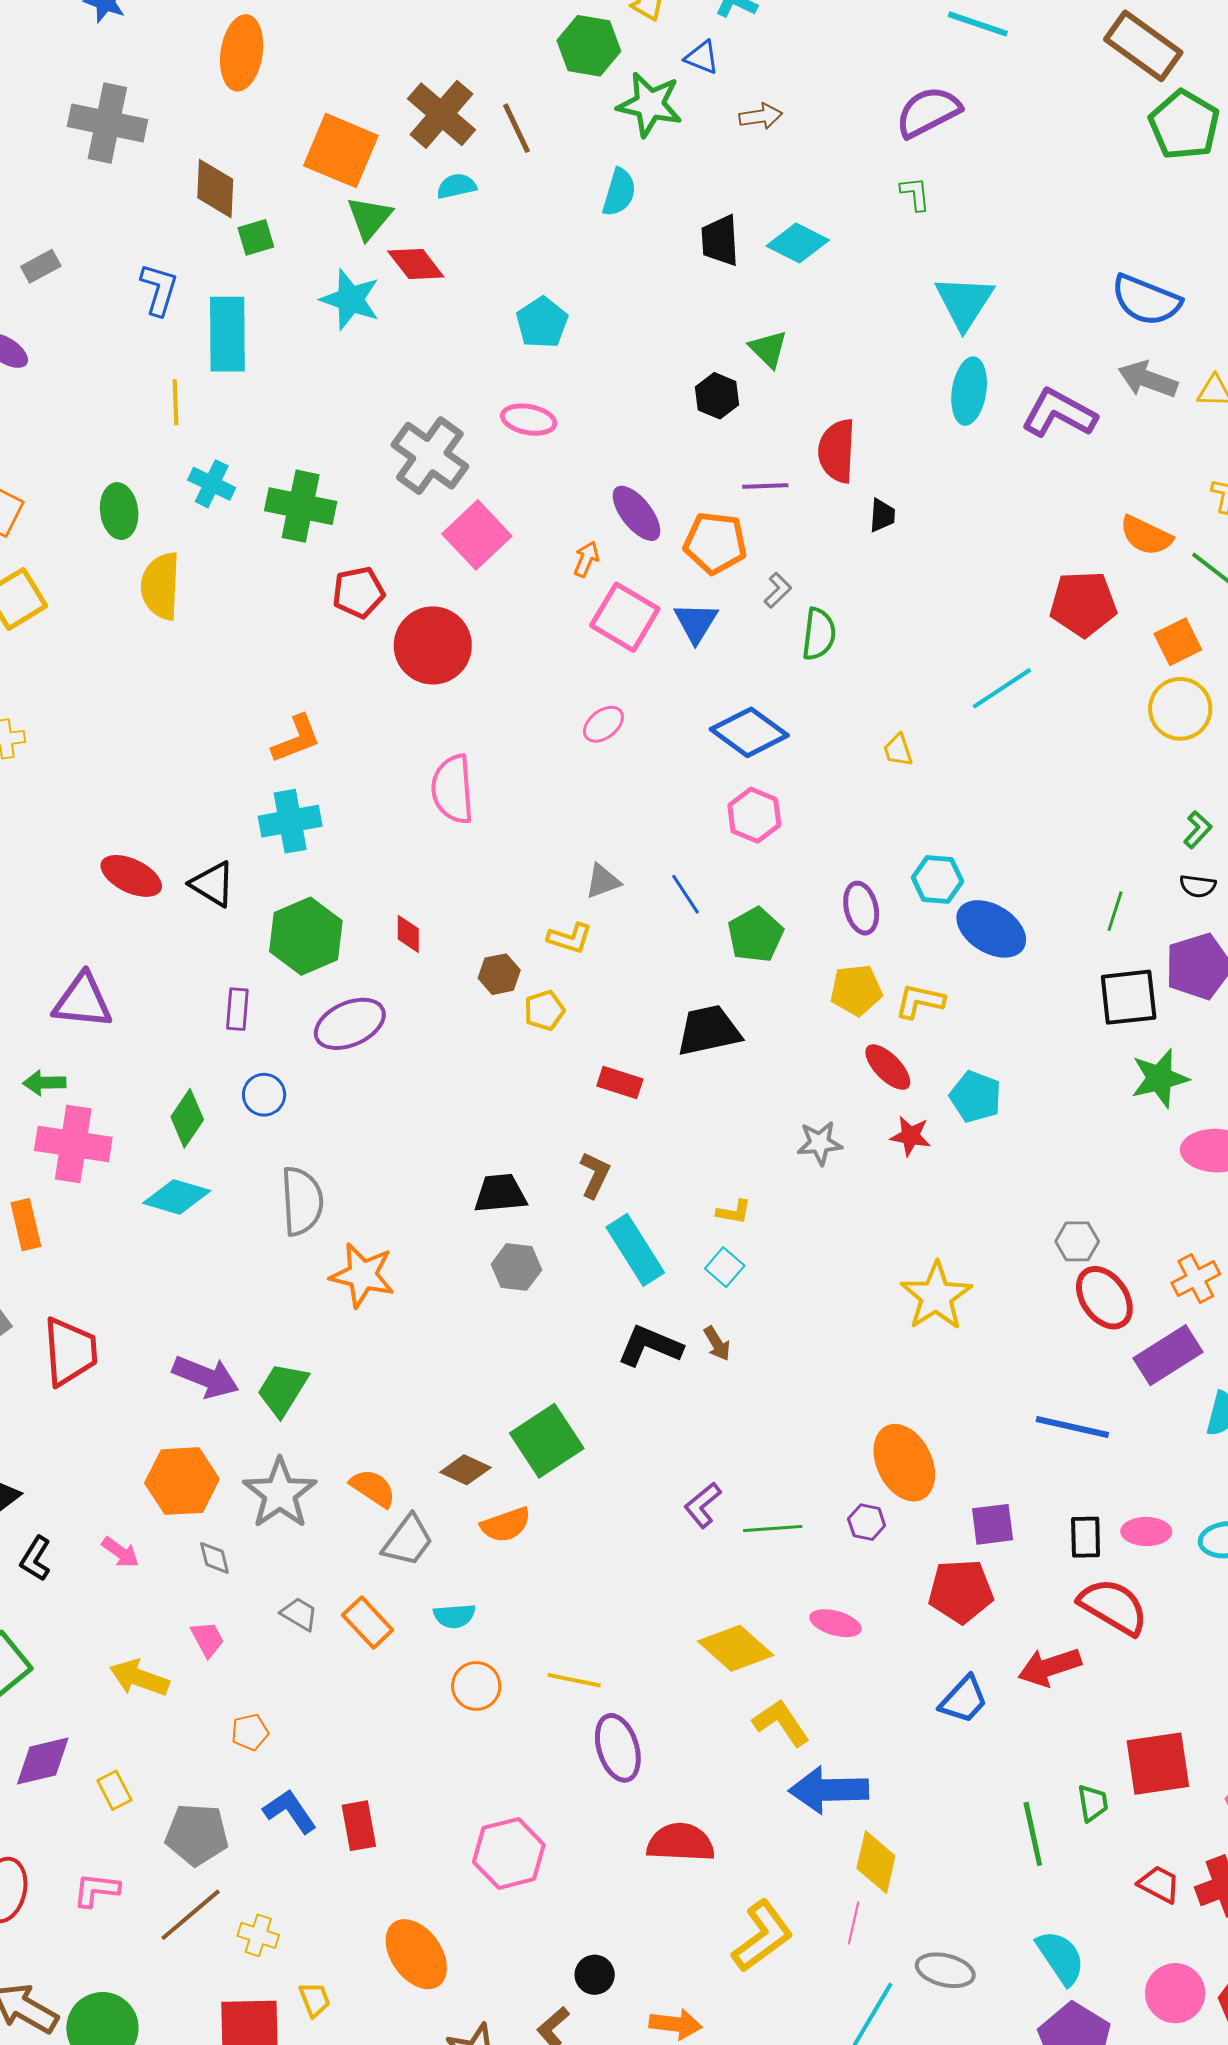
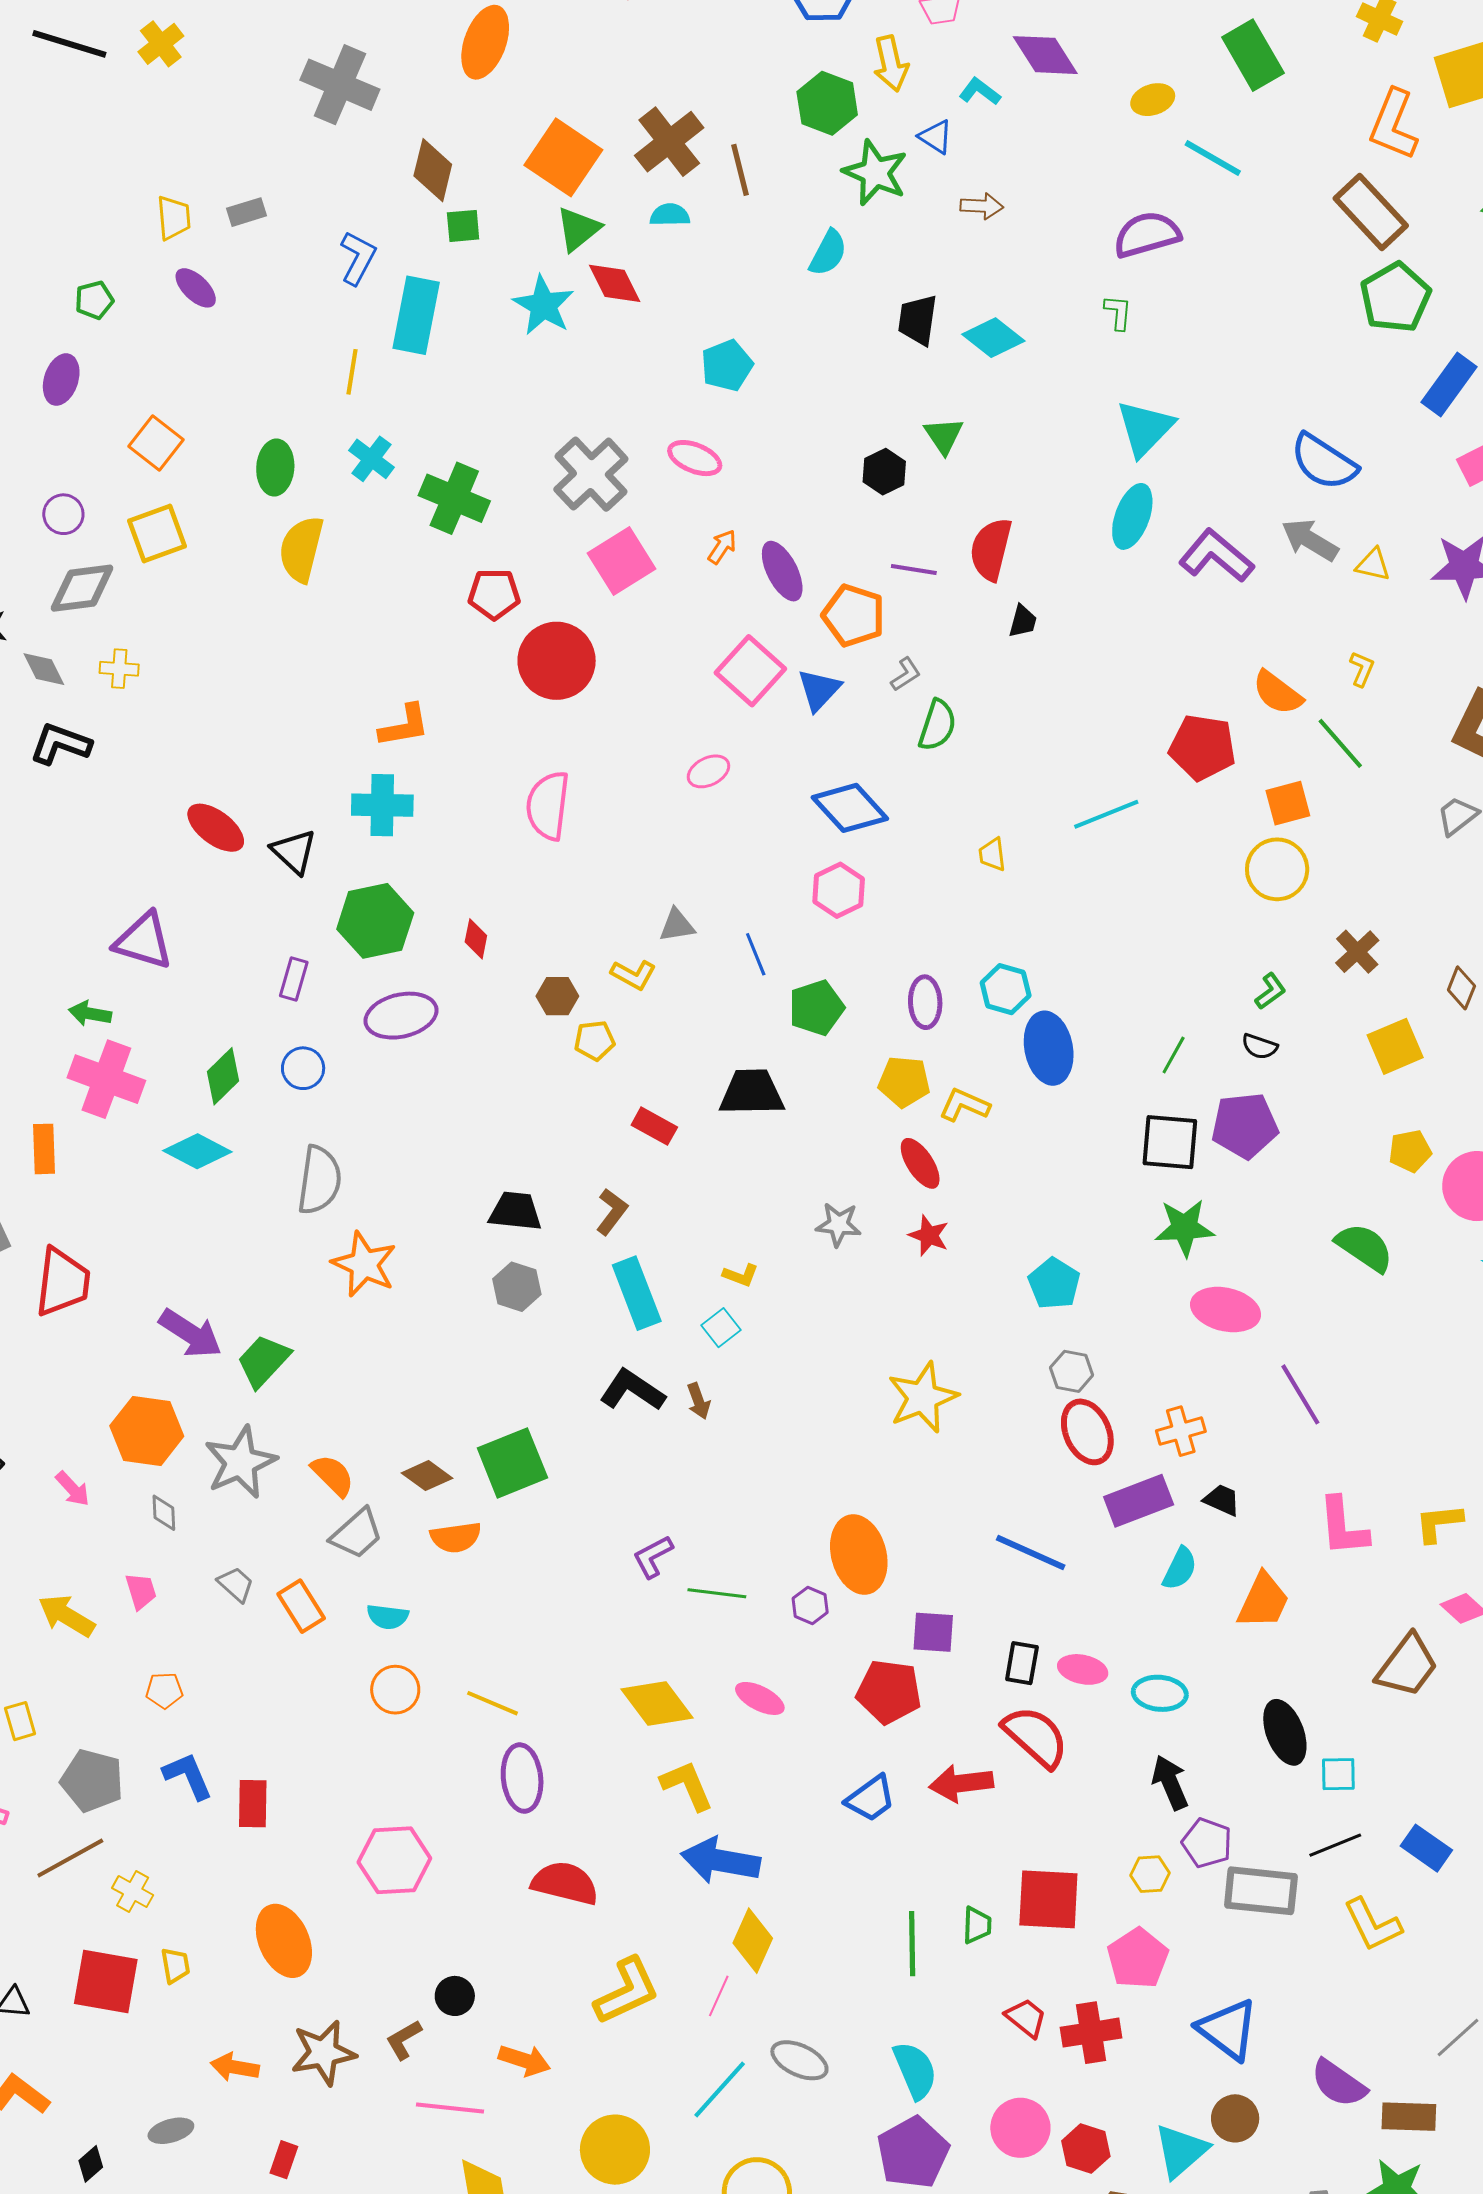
orange arrow: (586, 559) -> (722, 547), moved
blue ellipse: (991, 929) -> (1049, 1048), turned 36
cyan pentagon: (976, 1097) -> (1054, 1284), moved

